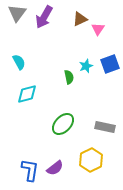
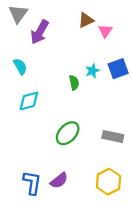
purple arrow: (44, 17) -> (40, 32), moved
yellow hexagon: (91, 160) -> (109, 182), moved

